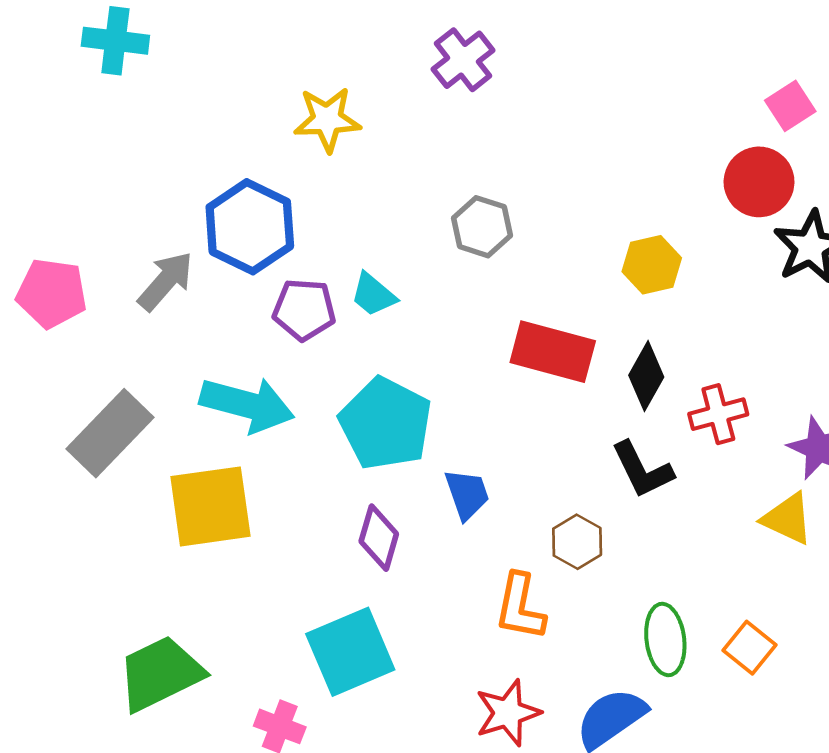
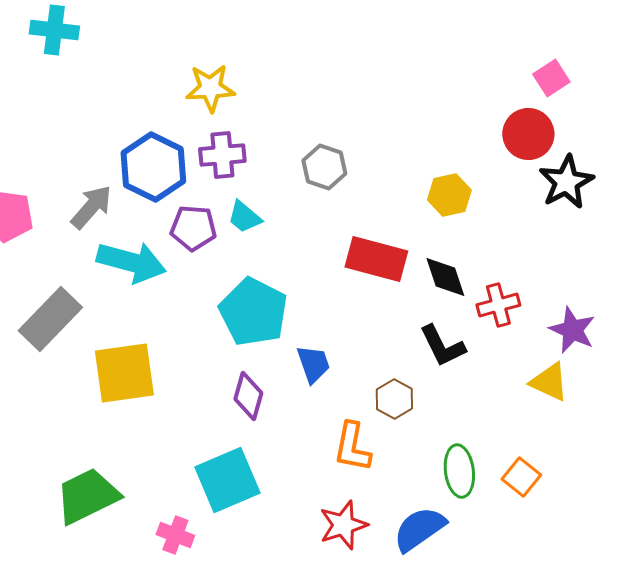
purple cross: (463, 60) -> (222, 155), moved, turned 33
black diamond: (646, 376) -> (445, 277), turned -48
cyan arrow: (247, 405) -> (131, 262), moved

